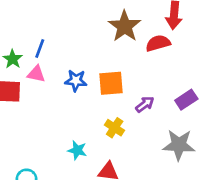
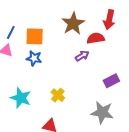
orange square: (111, 83) -> (35, 36), moved
purple arrow: (145, 104) -> (82, 56), moved
cyan star: (77, 150) -> (21, 98), moved, size x1.5

